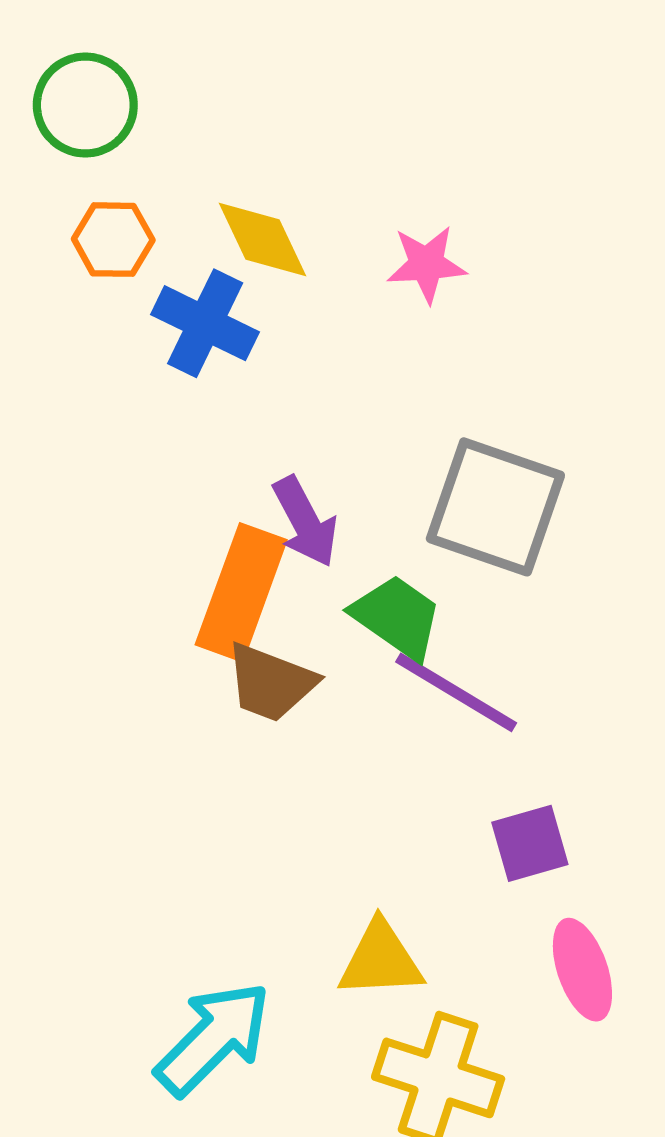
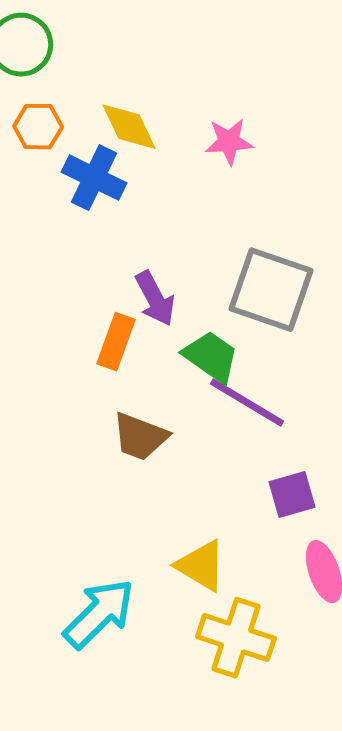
orange rectangle: (241, 592) -> (116, 342), size x0.7
brown trapezoid: (271, 683) -> (140, 437), moved
yellow triangle: (381, 960) -> (201, 566), turned 34

